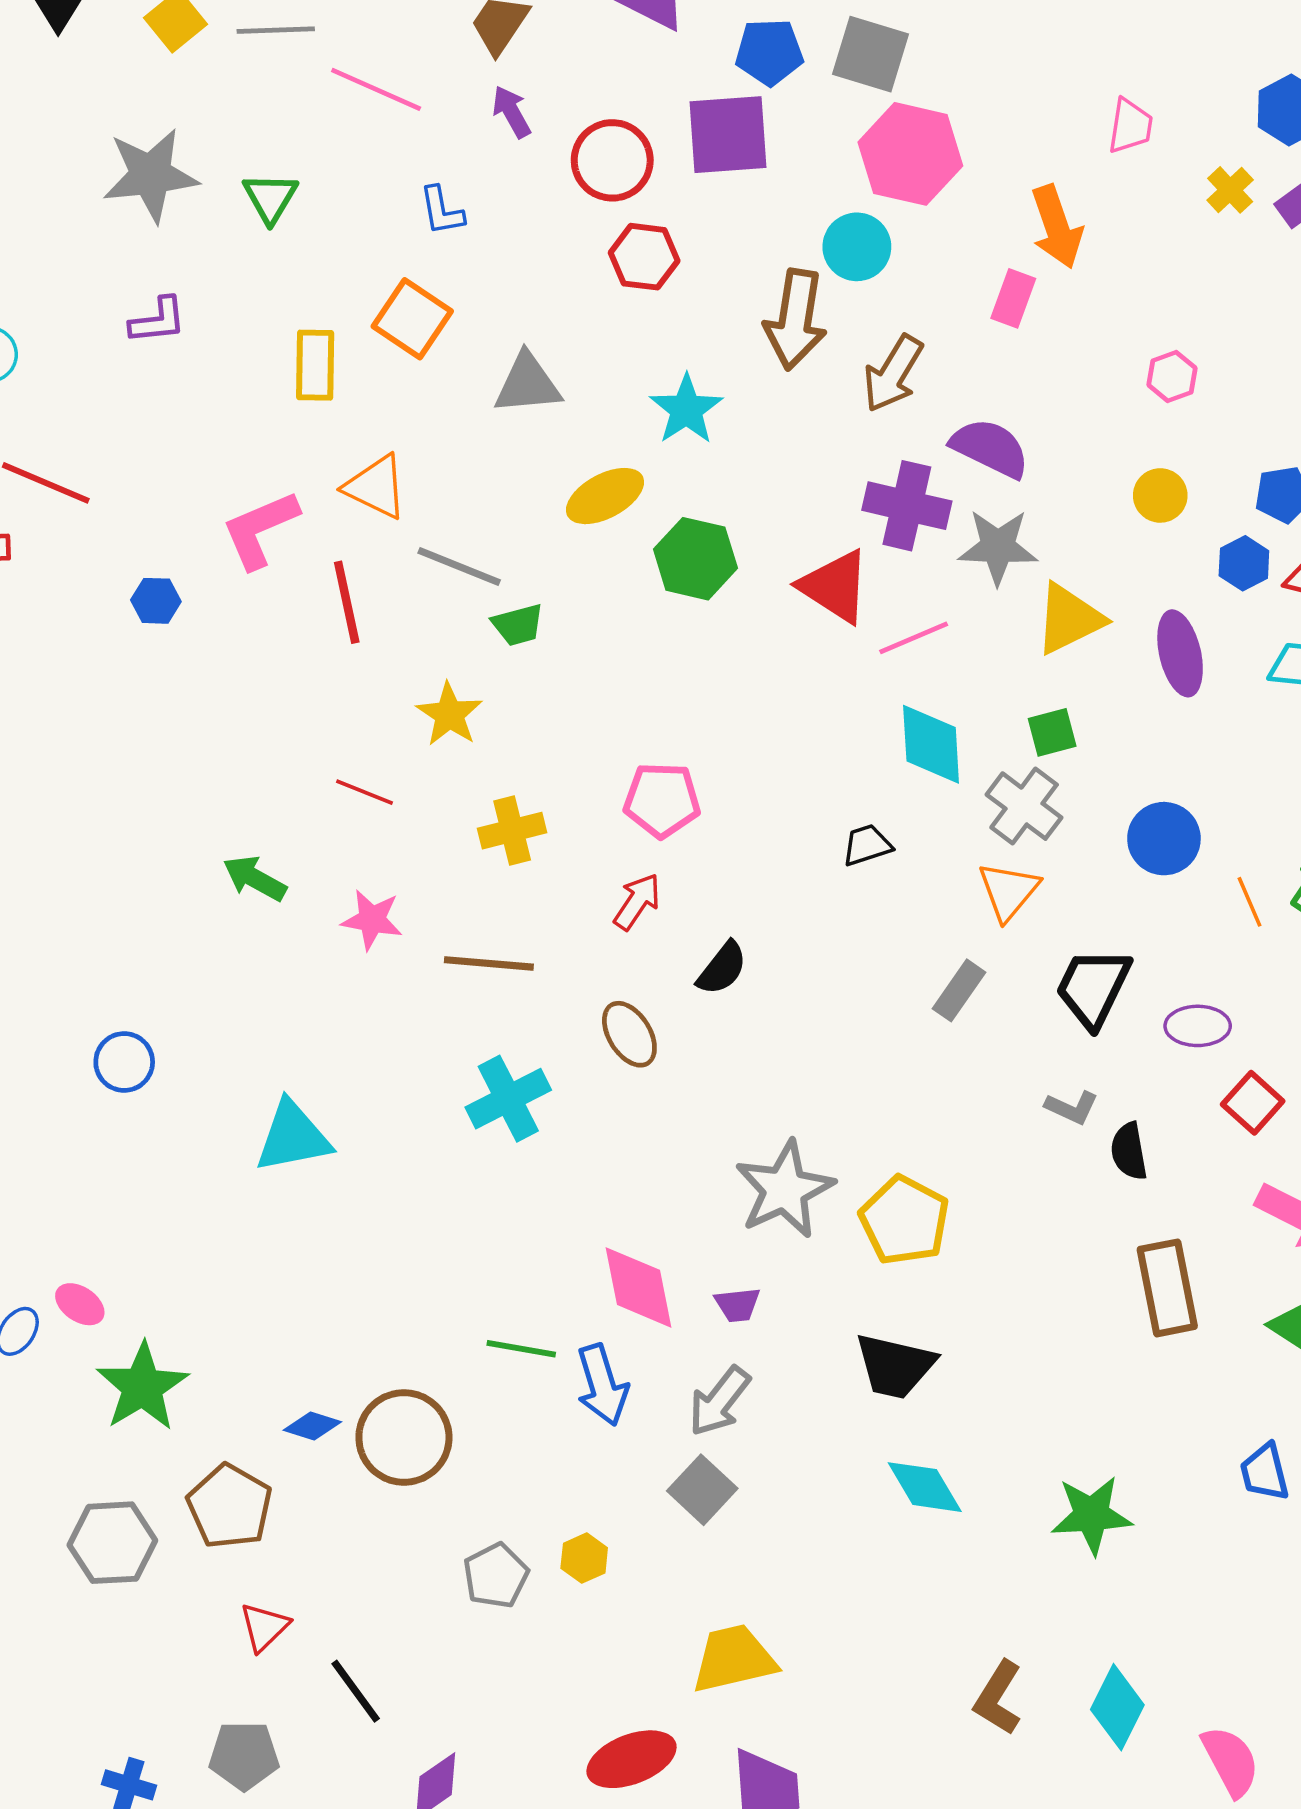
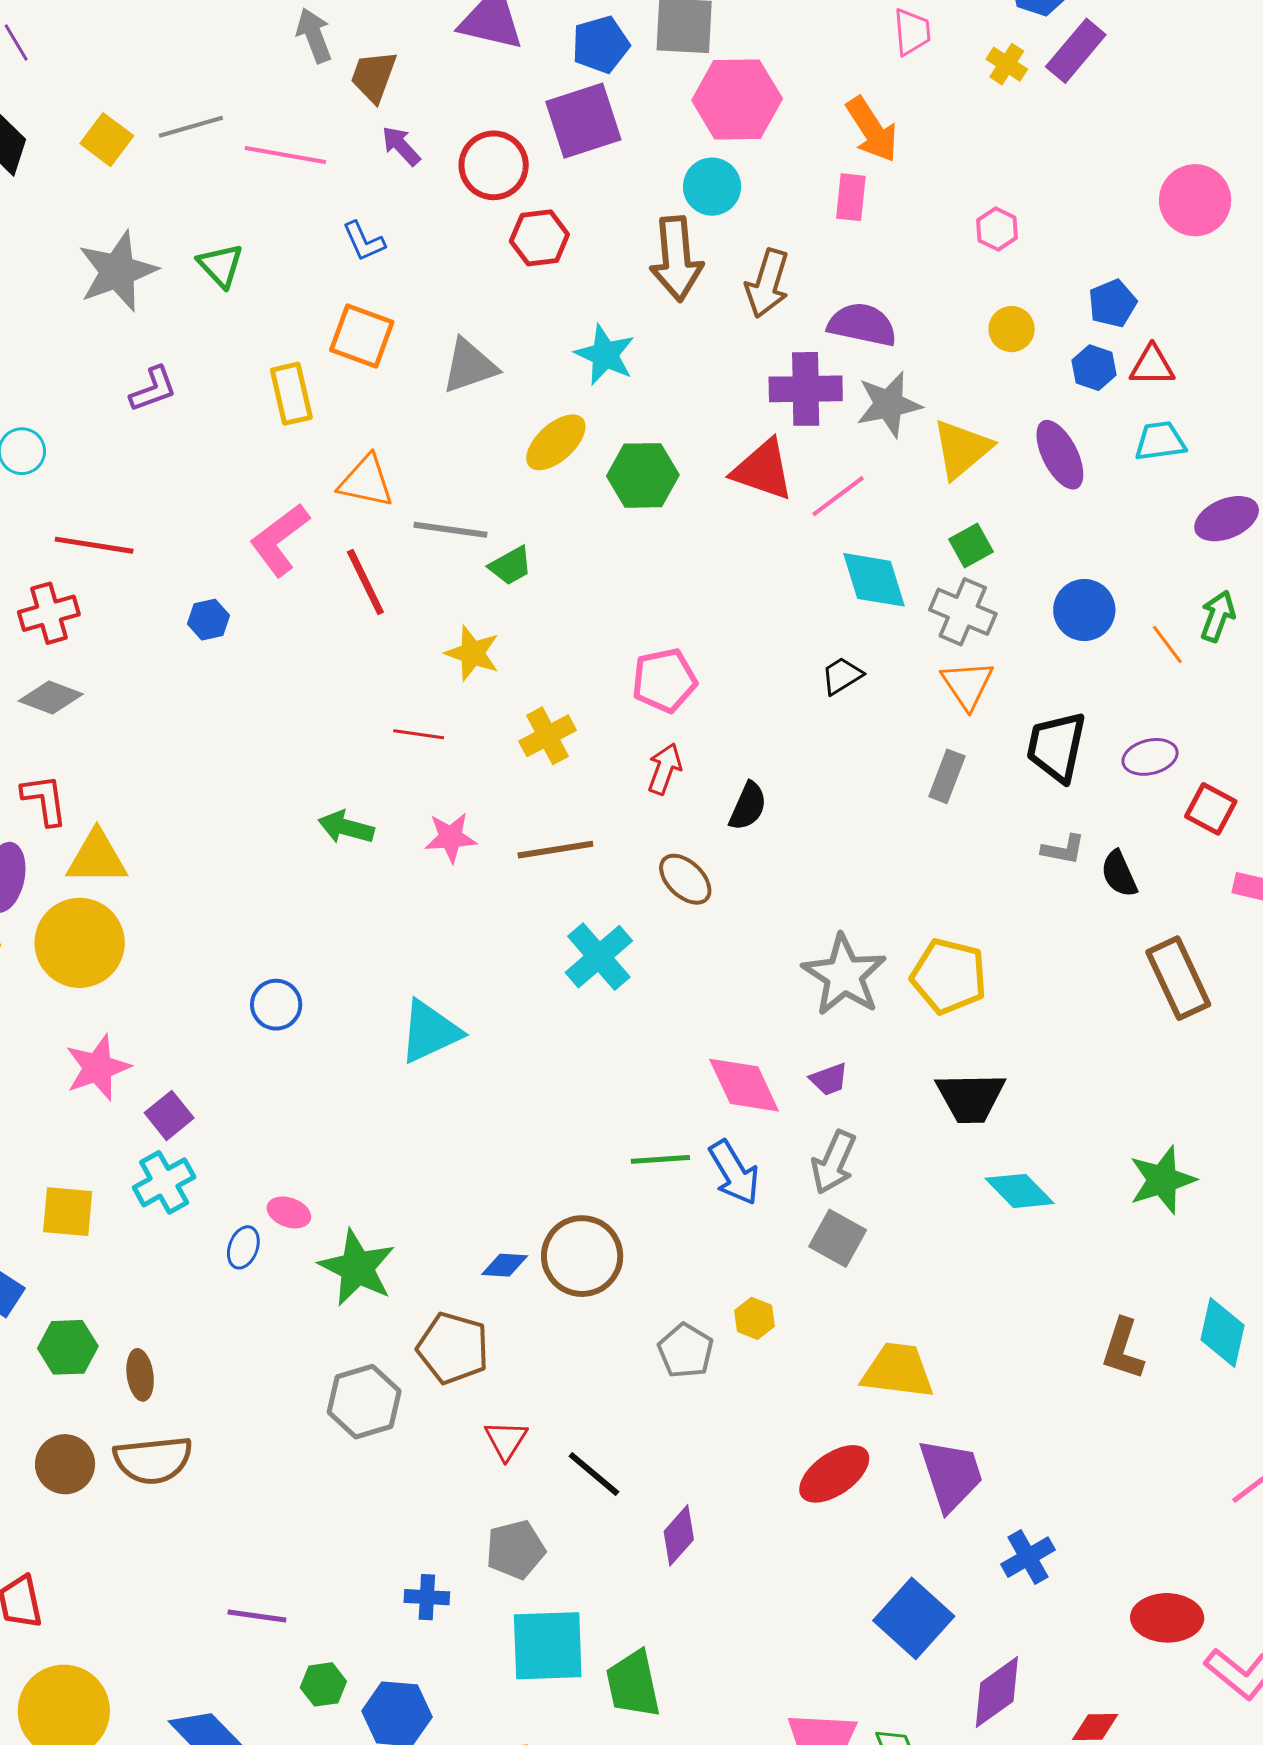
yellow trapezoid: (734, 1659) -> (898, 1371), turned 34

